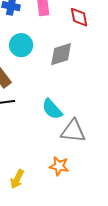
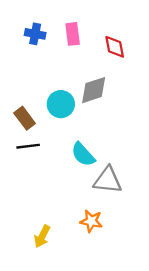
cyan circle: (21, 45) -> (61, 104), moved

